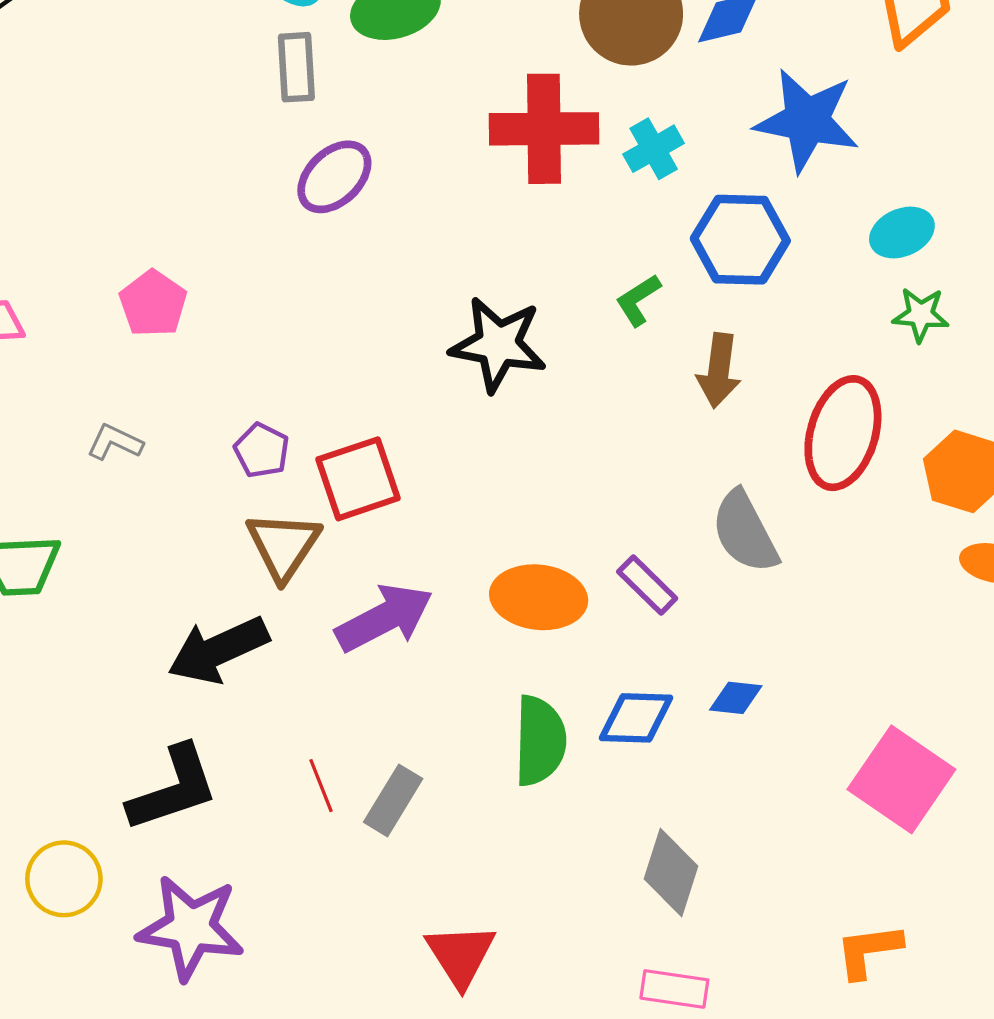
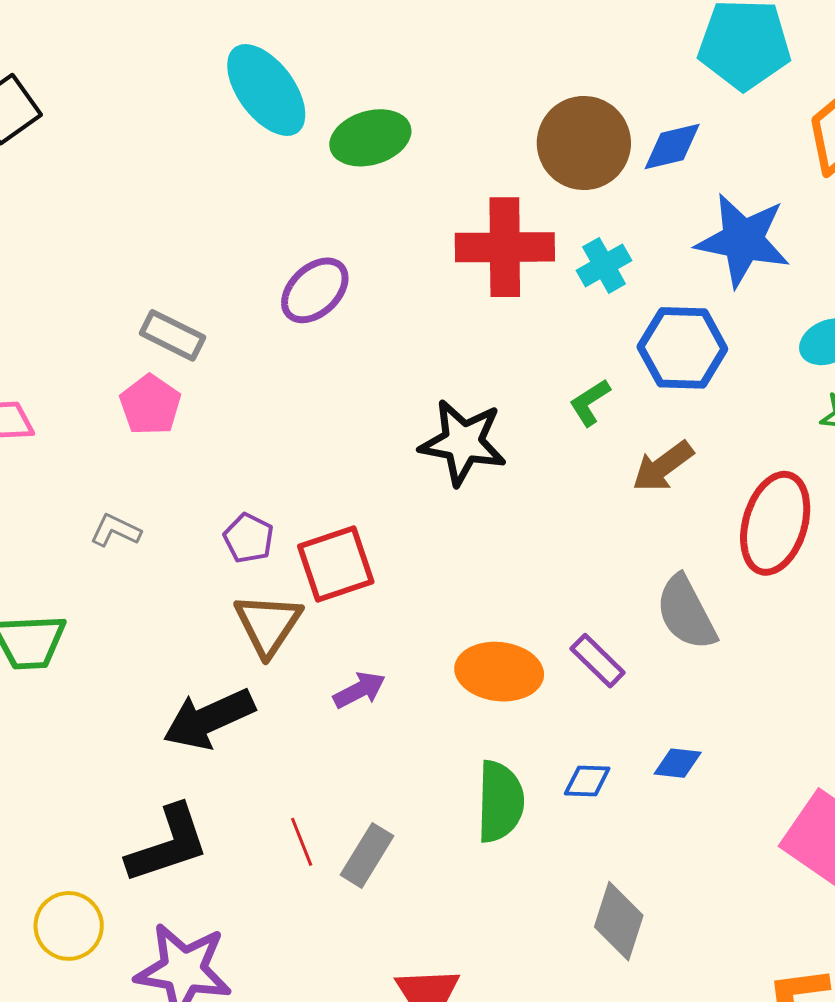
gray rectangle: (296, 67) -> (172, 335), moved, turned -60
brown arrow: (719, 371) -> (663, 466), turned 46
purple arrow: (384, 618) -> (359, 690), size x0.6
blue diamond: (636, 718) -> (587, 781), size x0.7

